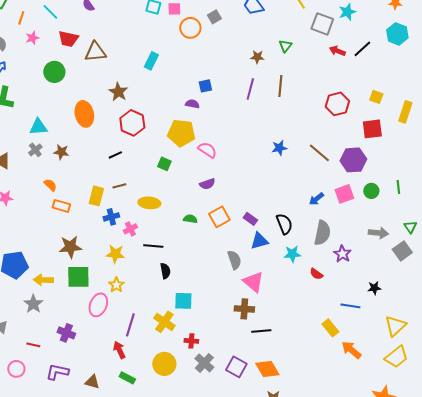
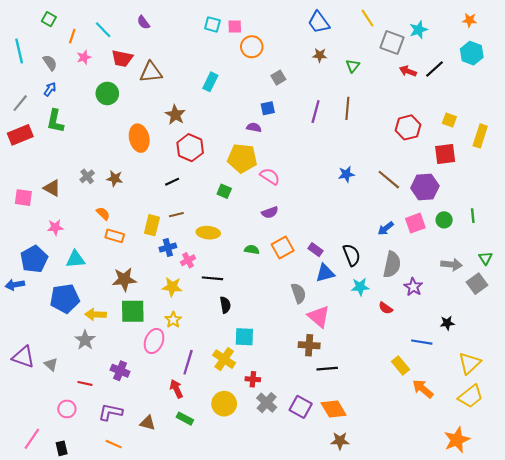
gray square: (214, 17) -> (278, 78), moved
brown star: (257, 57) -> (320, 55), moved
cyan triangle: (38, 127) -> (75, 259), moved

